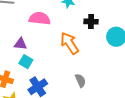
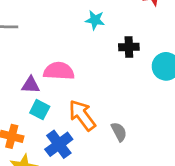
pink semicircle: (40, 18) -> (59, 71), moved
orange arrow: (70, 43) -> (82, 115), moved

